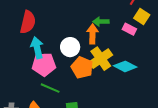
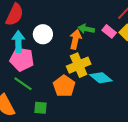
pink rectangle: (129, 29) -> (109, 31), moved
white circle: (70, 47) -> (43, 34), moved
orange pentagon: (82, 68) -> (64, 86), moved

